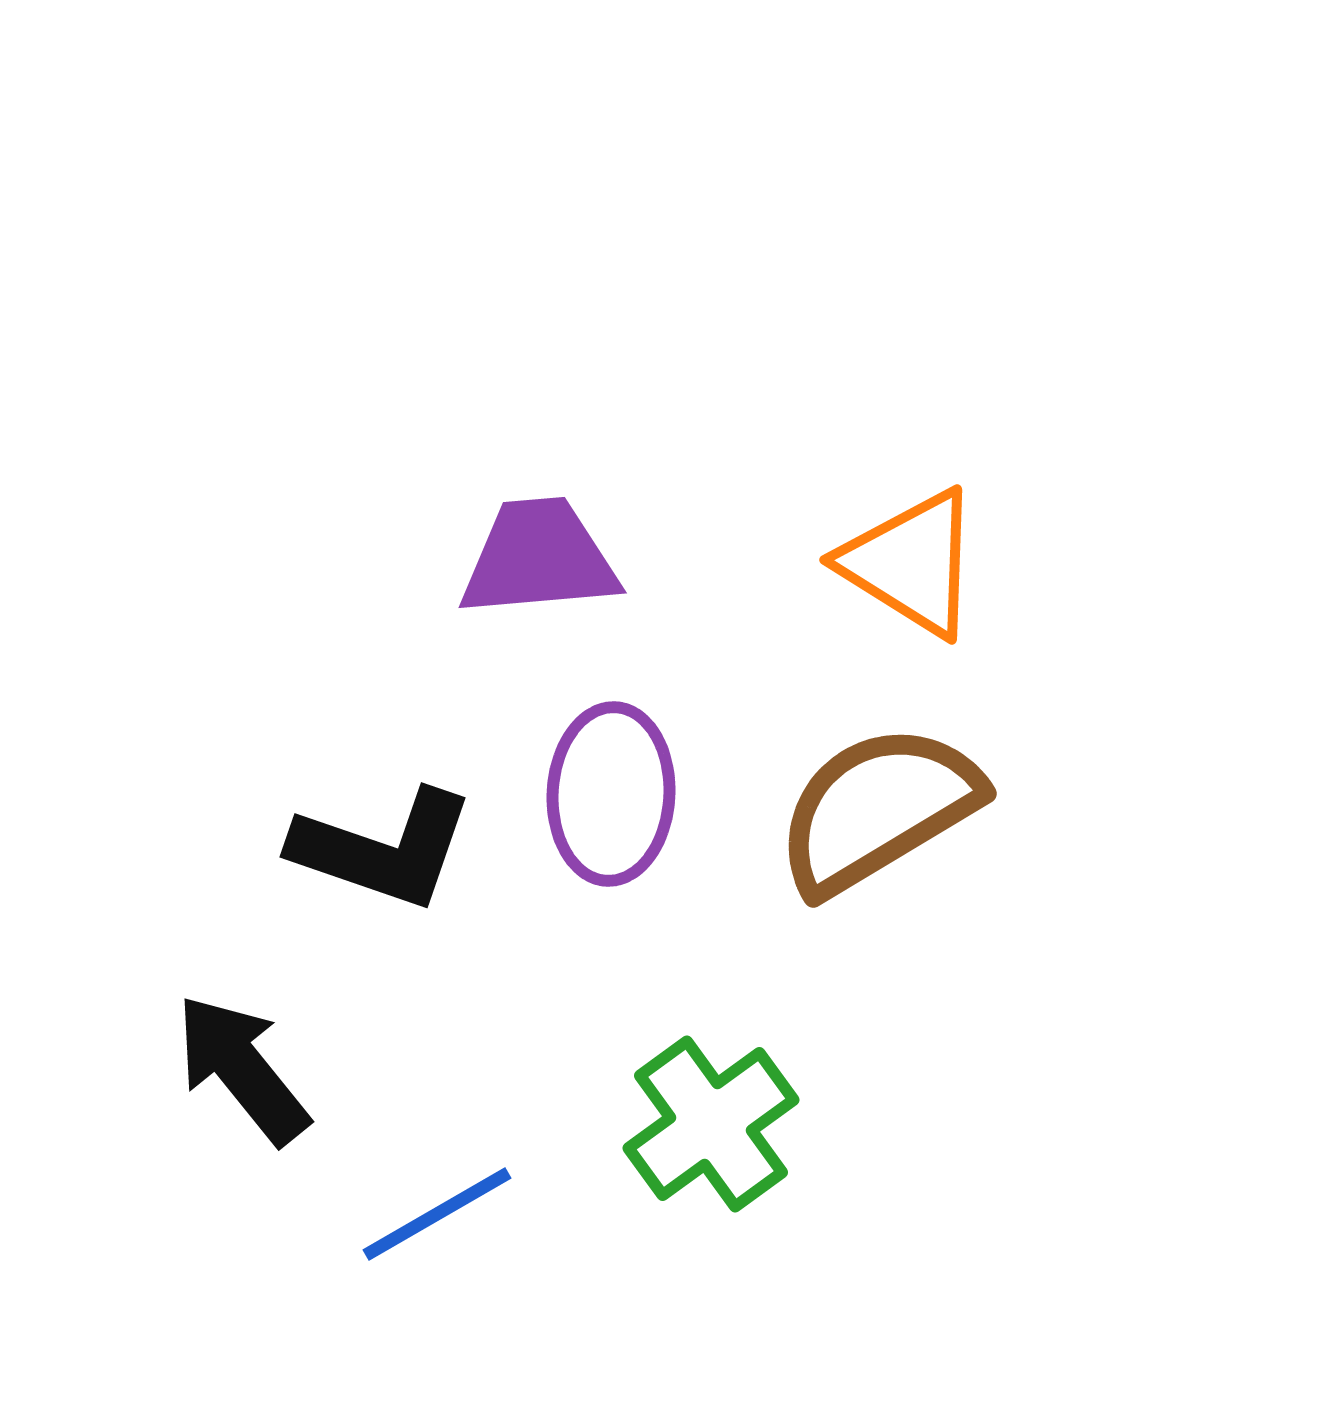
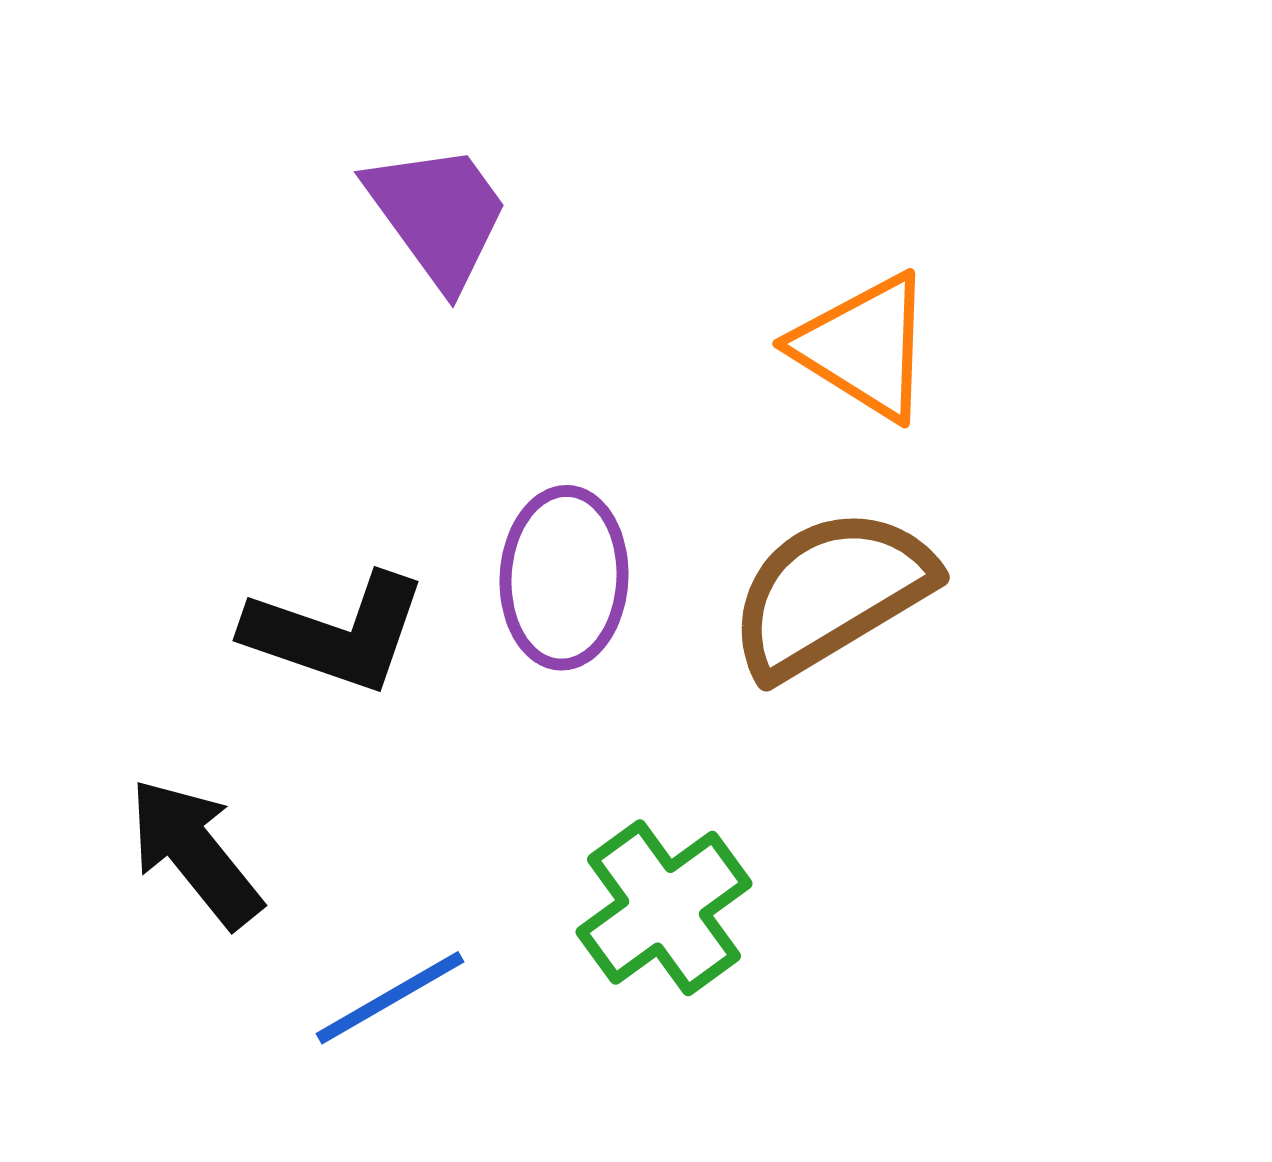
purple trapezoid: (539, 558) -> (438, 215), moved, turned 59

